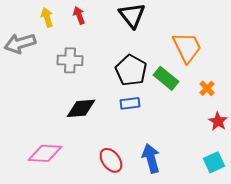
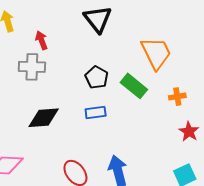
red arrow: (79, 15) -> (41, 40), moved
black pentagon: (131, 70) -> (97, 77), size x0.7
orange cross: (207, 88) -> (177, 97), turned 35

